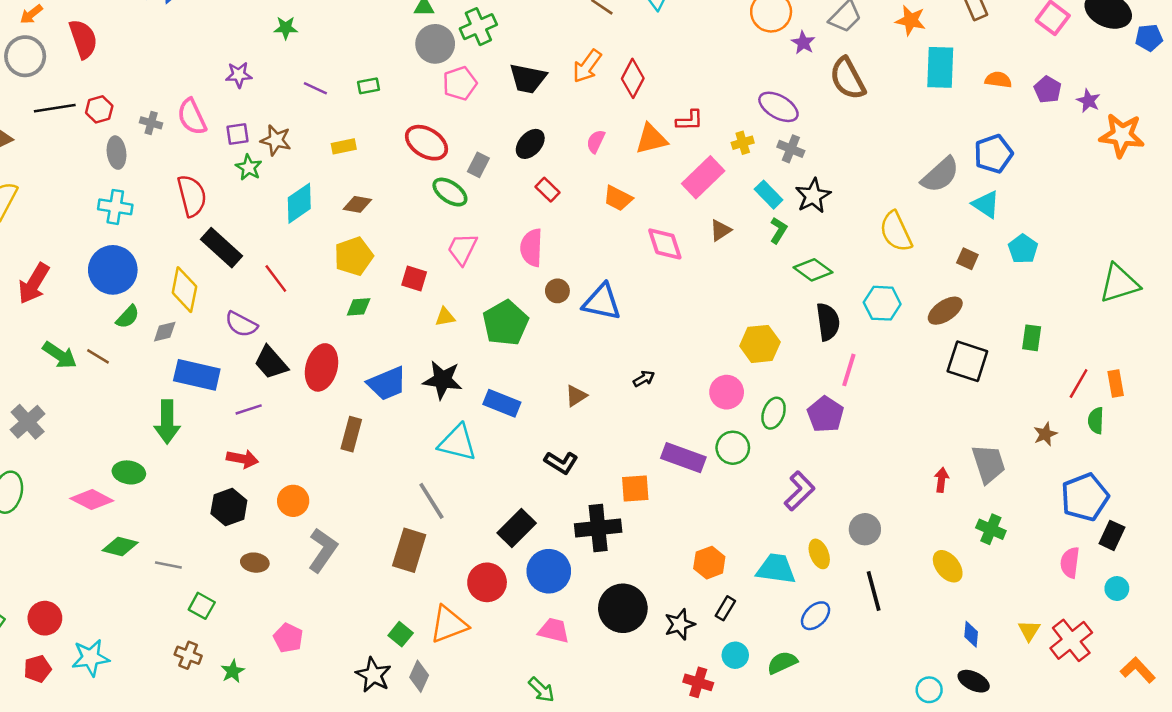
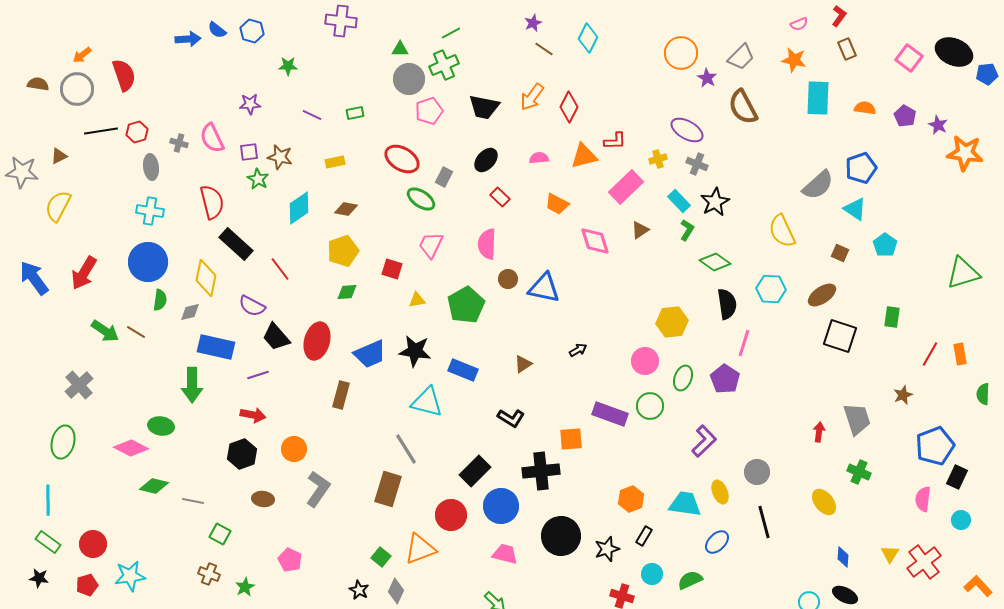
pink semicircle: (596, 141) -> (539, 158), turned 60
green semicircle: (128, 317) -> (160, 300), turned -35
green semicircle: (1096, 421) -> (983, 394), moved
black star: (373, 675) -> (359, 590), size x0.7

